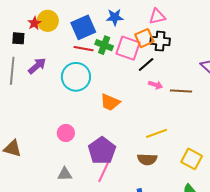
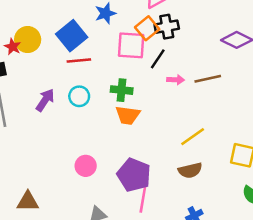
green cross: (104, 45) -> (122, 90), moved
purple arrow: (37, 66) -> (45, 100), moved
cyan circle: (76, 77) -> (79, 96), size x0.6

